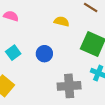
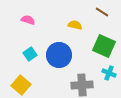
blue circle: (44, 54) -> (59, 55), size x1.6

